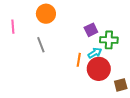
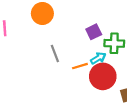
gray line: (41, 45) -> (55, 53), moved
orange line: (79, 60) -> (80, 66), turned 64

